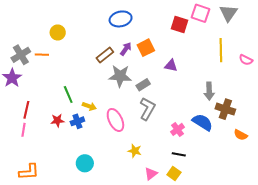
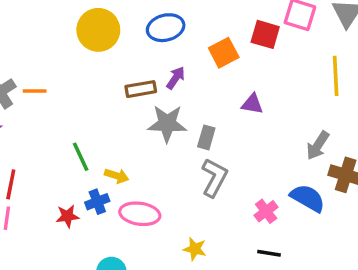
yellow circle: (58, 33) -> (98, 30), moved, size x1.6
orange square: (146, 48) -> (224, 53), moved
brown rectangle: (105, 55) -> (141, 89), turned 30
gray rectangle: (143, 85) -> (206, 137), turned -40
gray arrow: (209, 91) -> (318, 146), turned 36
pink ellipse: (115, 120) -> (140, 214), moved, turned -55
red star: (57, 121) -> (67, 216), moved

